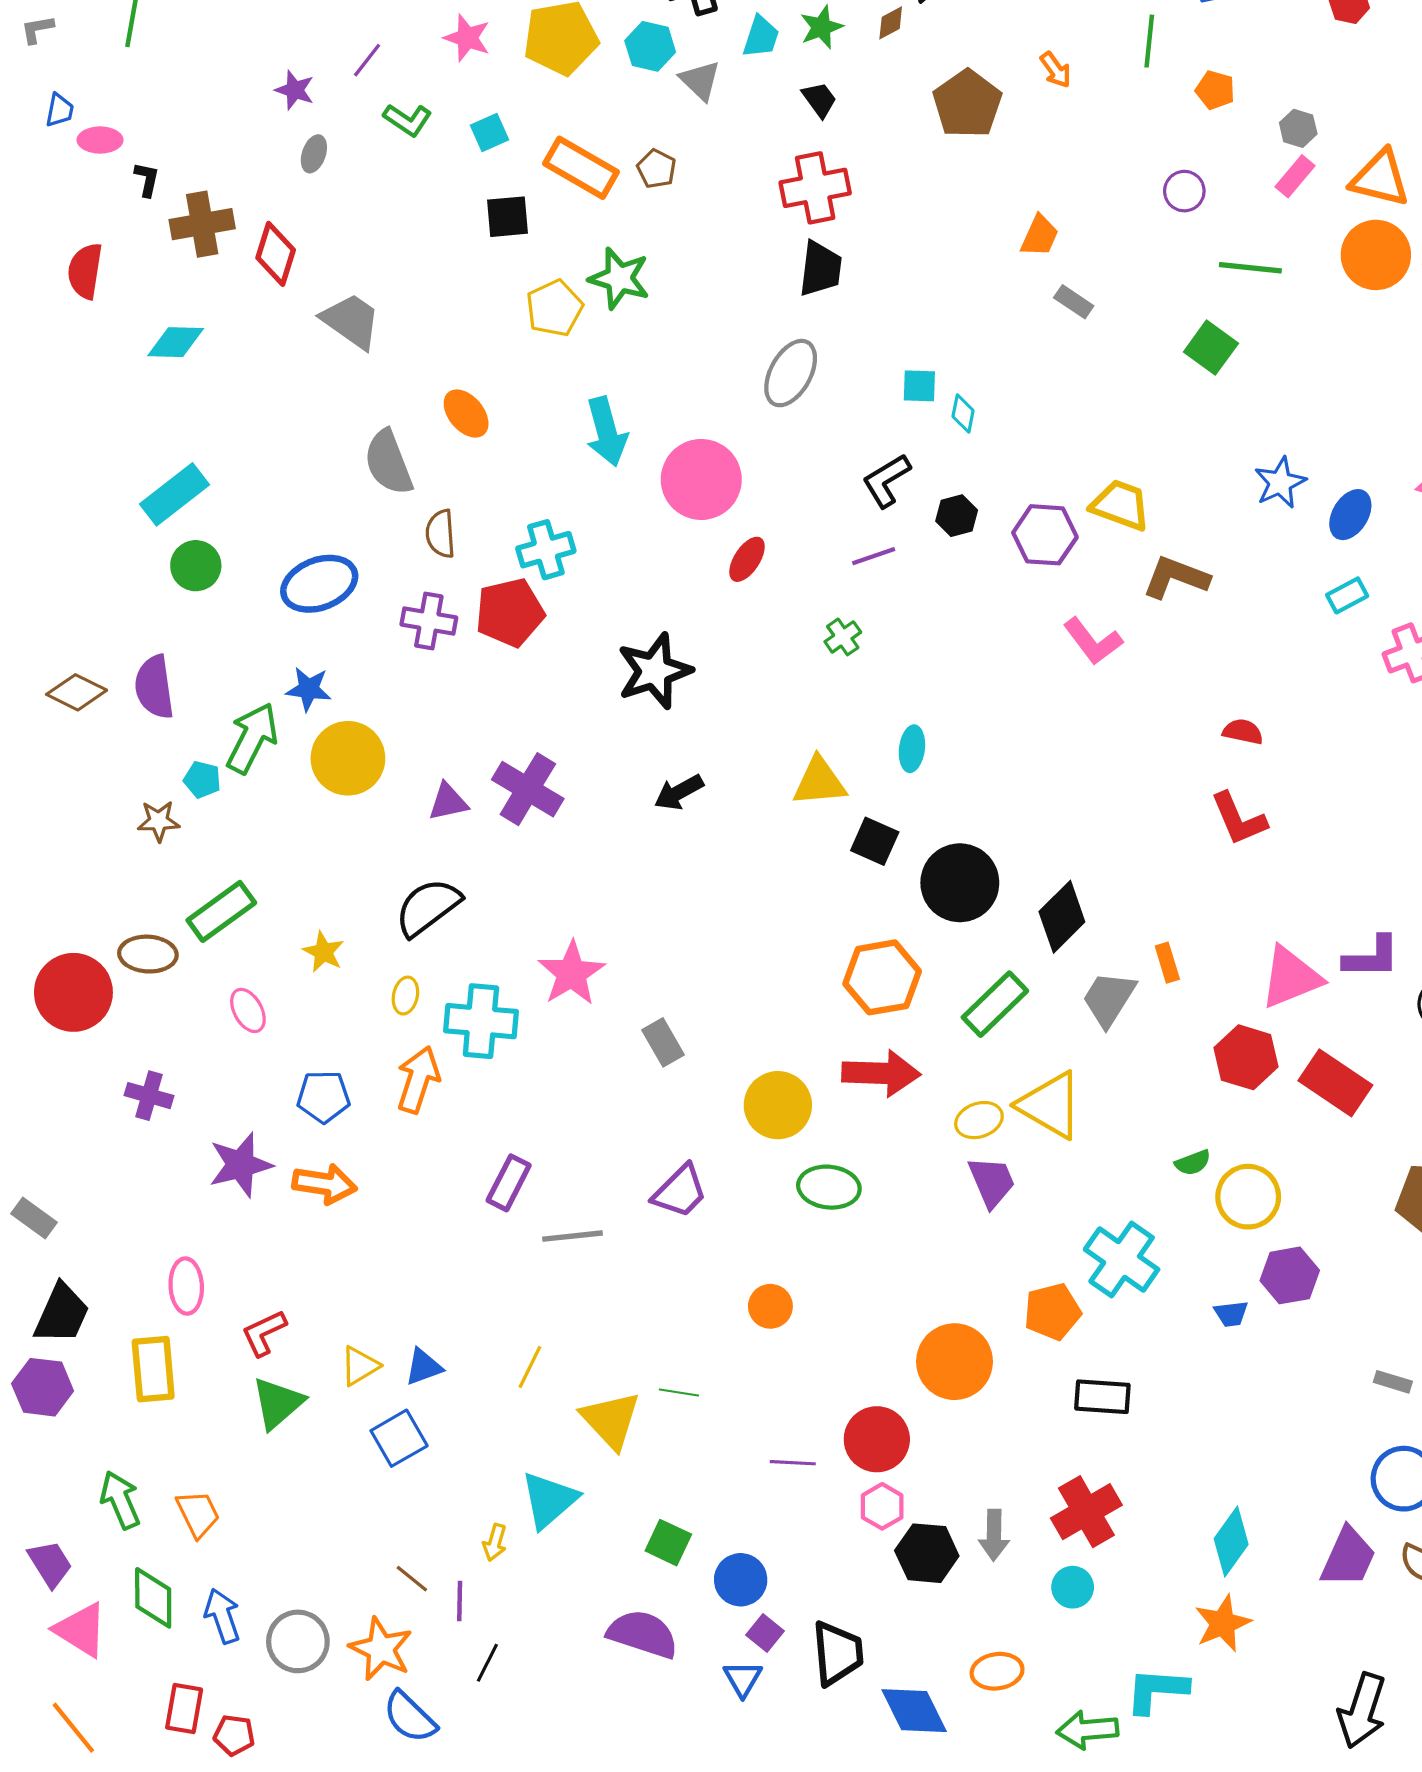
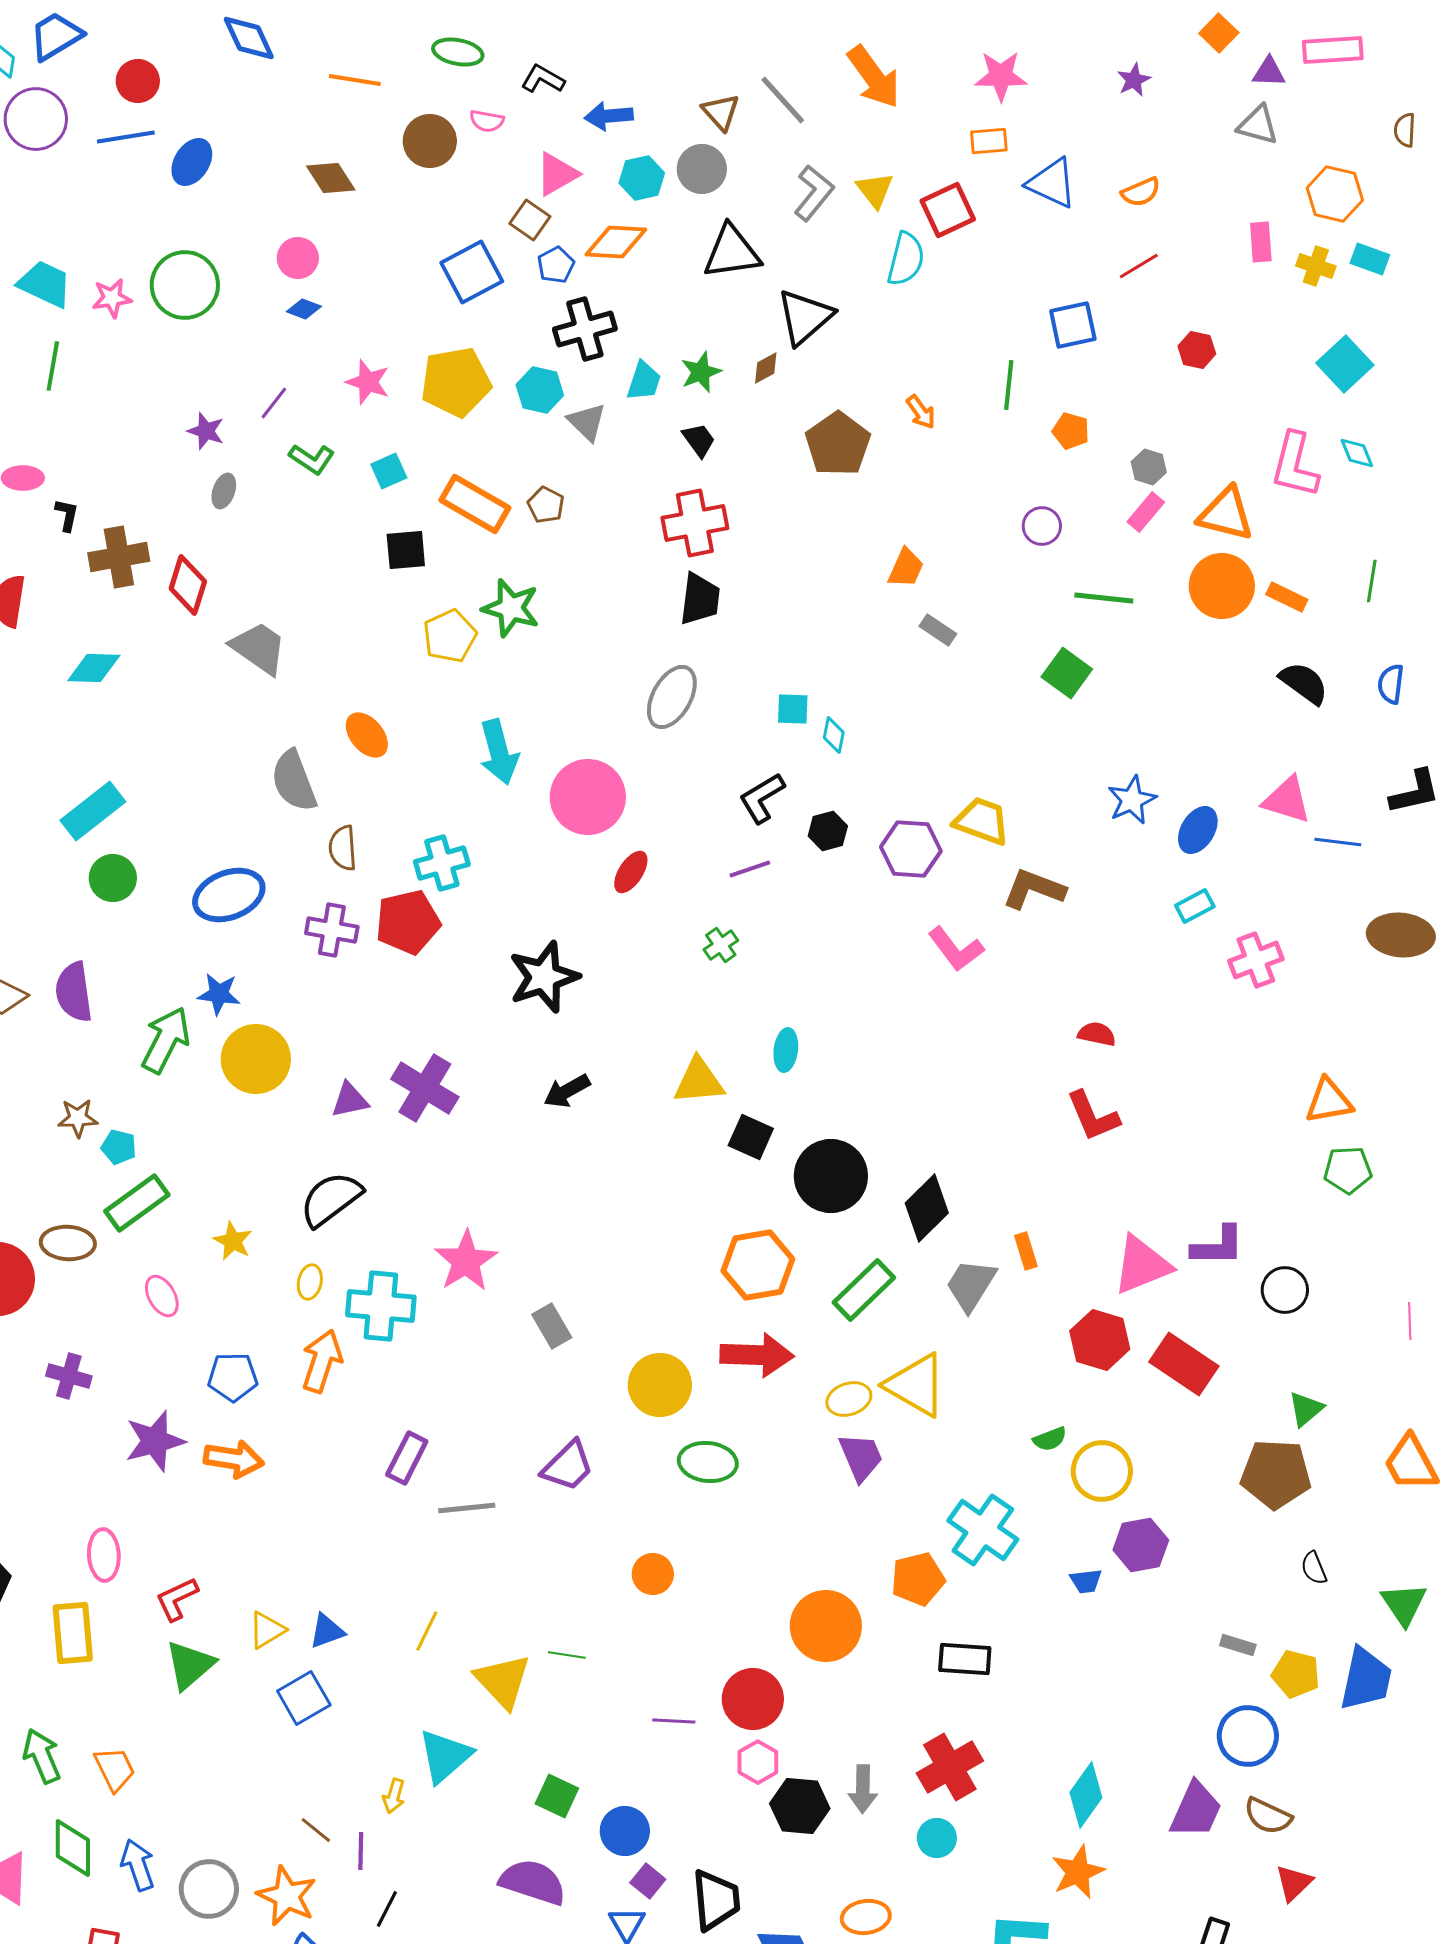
cyan pentagon: (202, 780) -> (119, 1147), moved

